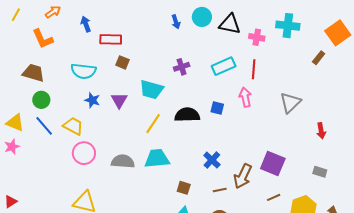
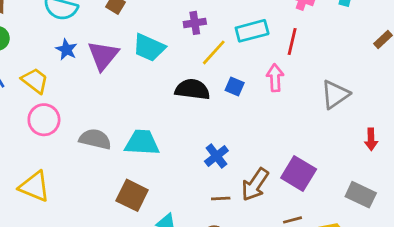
purple triangle: (119, 100) -> (103, 55), size x1.4
yellow line: (153, 124) -> (214, 52), moved
gray rectangle: (320, 172) -> (361, 195), size x1.5
brown square: (184, 188) -> (132, 195), moved, size x1.6

